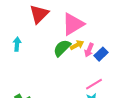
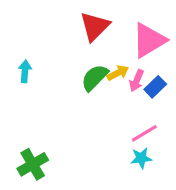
red triangle: (39, 14) -> (95, 26), moved
pink triangle: (73, 24) -> (149, 40), moved

